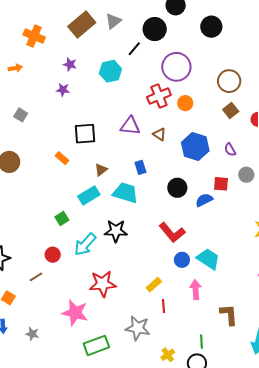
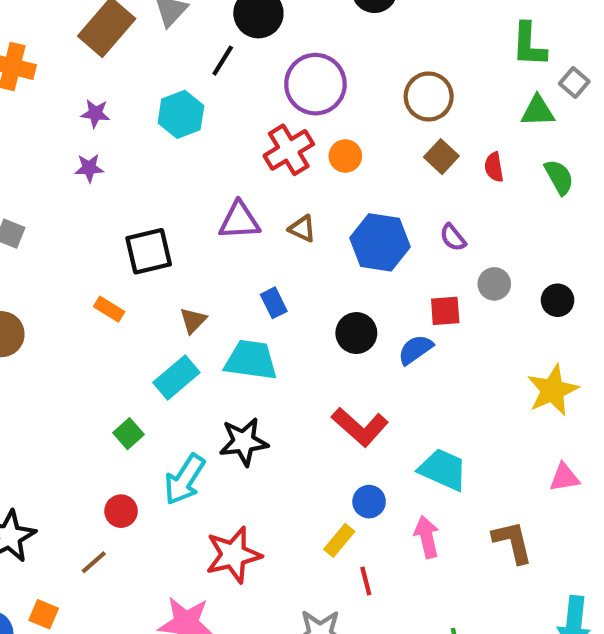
blue circle: (182, 260) -> (369, 502), moved
brown L-shape: (229, 315) -> (513, 542), moved

